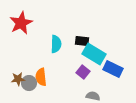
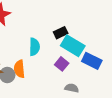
black rectangle: (82, 41) -> (61, 33), turned -32
cyan semicircle: (56, 44) -> (34, 47), moved

